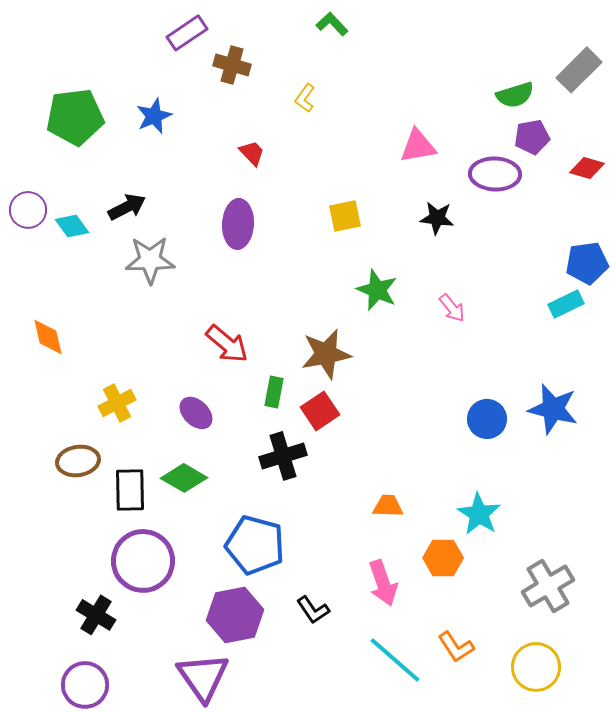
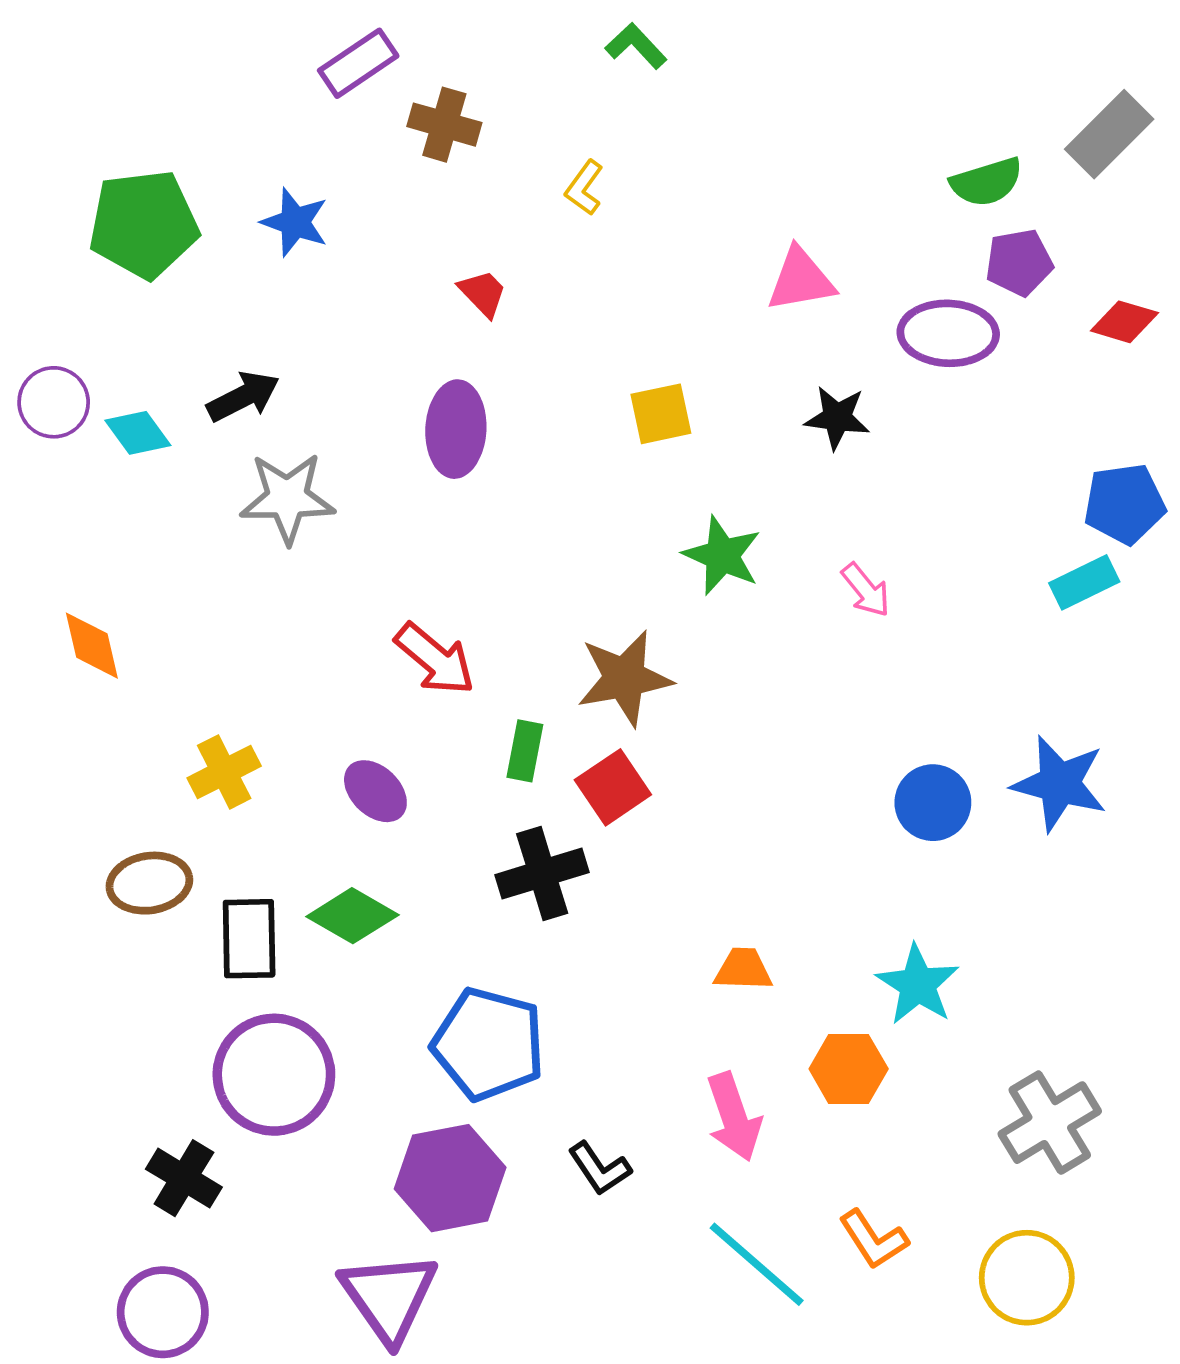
blue star: (154, 116) -> (295, 222), turned -30

